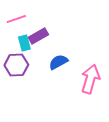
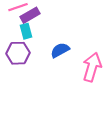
purple rectangle: (38, 36) -> (30, 15), moved

